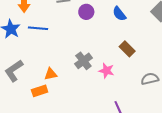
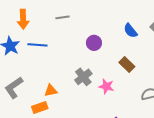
purple circle: (86, 12) -> (94, 43), moved
blue semicircle: (119, 14) -> (130, 31), moved

